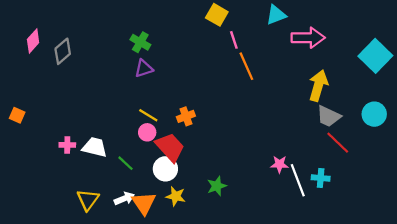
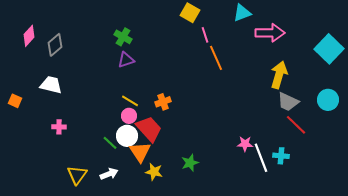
white trapezoid: (95, 147) -> (51, 85), moved
white circle: (165, 169) -> (127, 136), moved
orange triangle: (144, 203) -> (140, 152), moved

